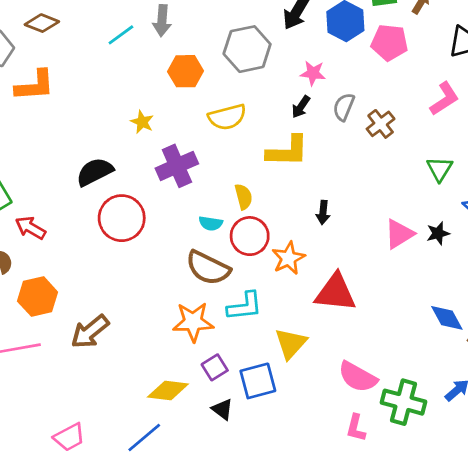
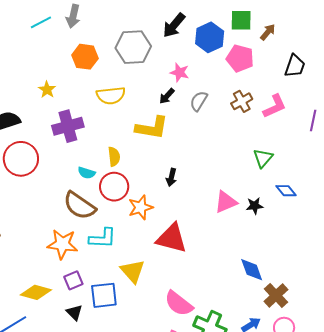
brown cross: (381, 124) -> (242, 101), moved
yellow triangle: (291, 343) -> (133, 271), turned -32

